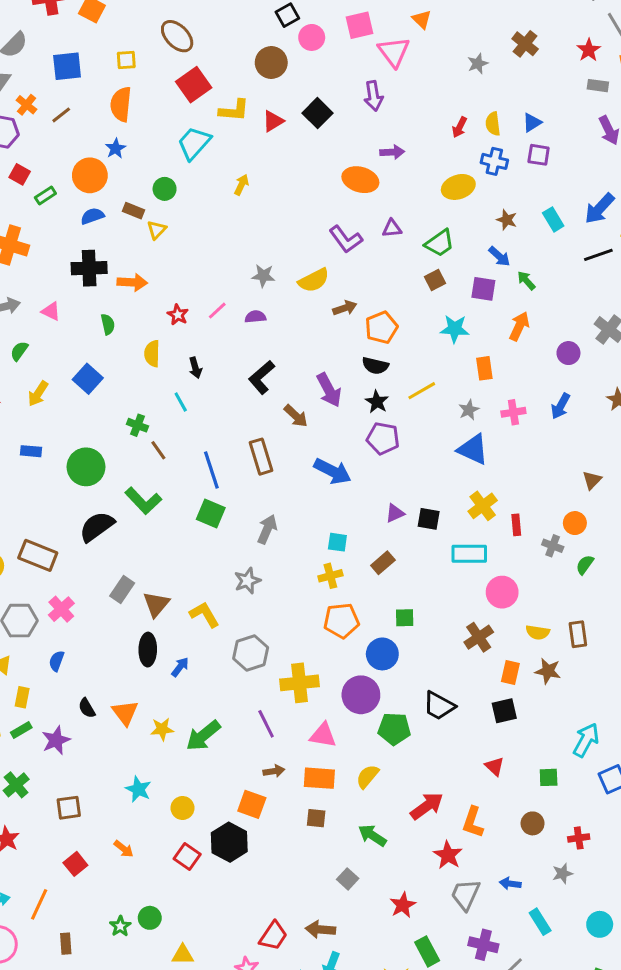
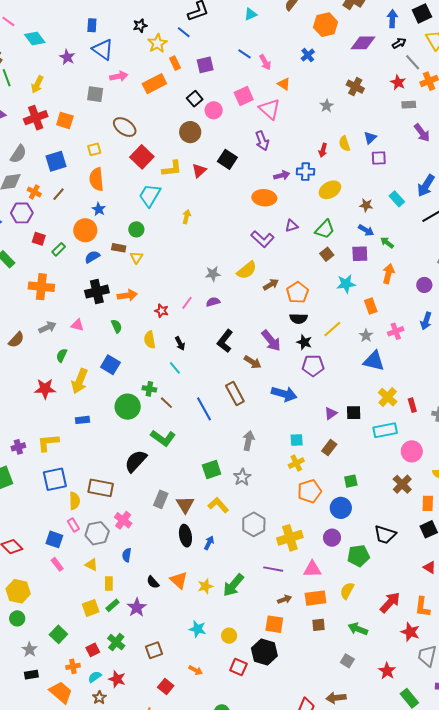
blue cross: (494, 161) -> (305, 172), moved
yellow arrow: (38, 394) -> (80, 381), size x1.4
green circle: (86, 467) -> (128, 407), moved
green square: (211, 513) -> (212, 469), moved, turned -30
purple circle: (361, 695) -> (332, 538), size x0.7
purple line: (266, 724) -> (273, 569), turned -42

